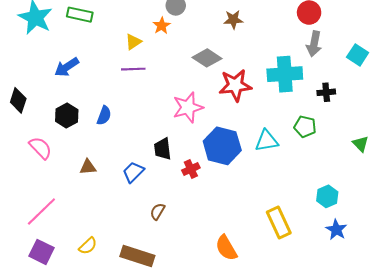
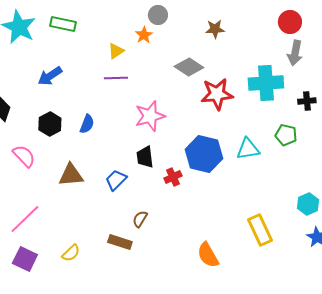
pink star: (188, 107) -> (150, 116), moved
brown triangle: (88, 167) -> (71, 175), size x1.5
brown rectangle: (137, 256) -> (120, 242), moved, size x0.7

